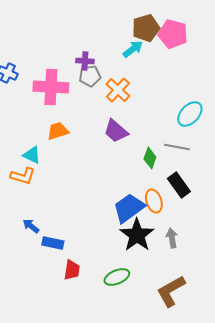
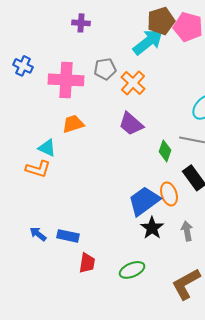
cyan arrow: (133, 49) -> (148, 42), size x1.5
purple cross: (85, 61) -> (81, 23), moved
blue arrow: (31, 226) -> (38, 234), moved
black star: (137, 235) -> (152, 228), size x0.7

